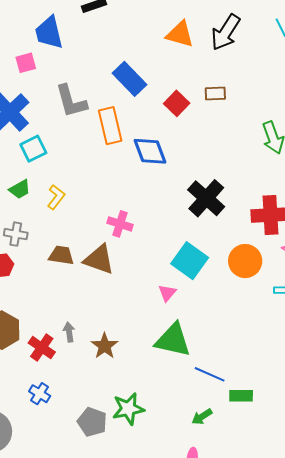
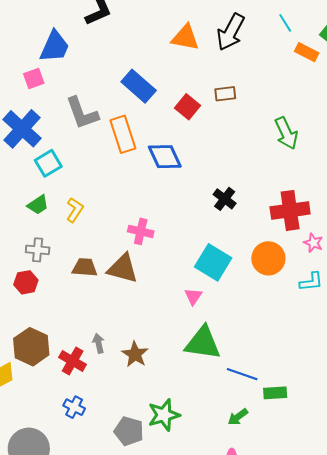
blue trapezoid: (49, 33) -> (55, 47), turned -138
black cross: (206, 198) -> (225, 199), size x0.6

